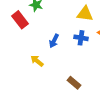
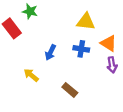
brown rectangle: (74, 83) -> (70, 90), moved

